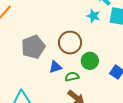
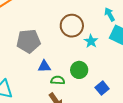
cyan star: (93, 16) -> (91, 41), moved
brown circle: (70, 43) -> (72, 26), moved

